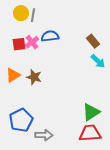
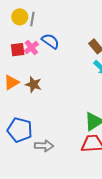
blue semicircle: (50, 36) -> (50, 41), turned 42
blue pentagon: (21, 120) -> (20, 130), turned -30

